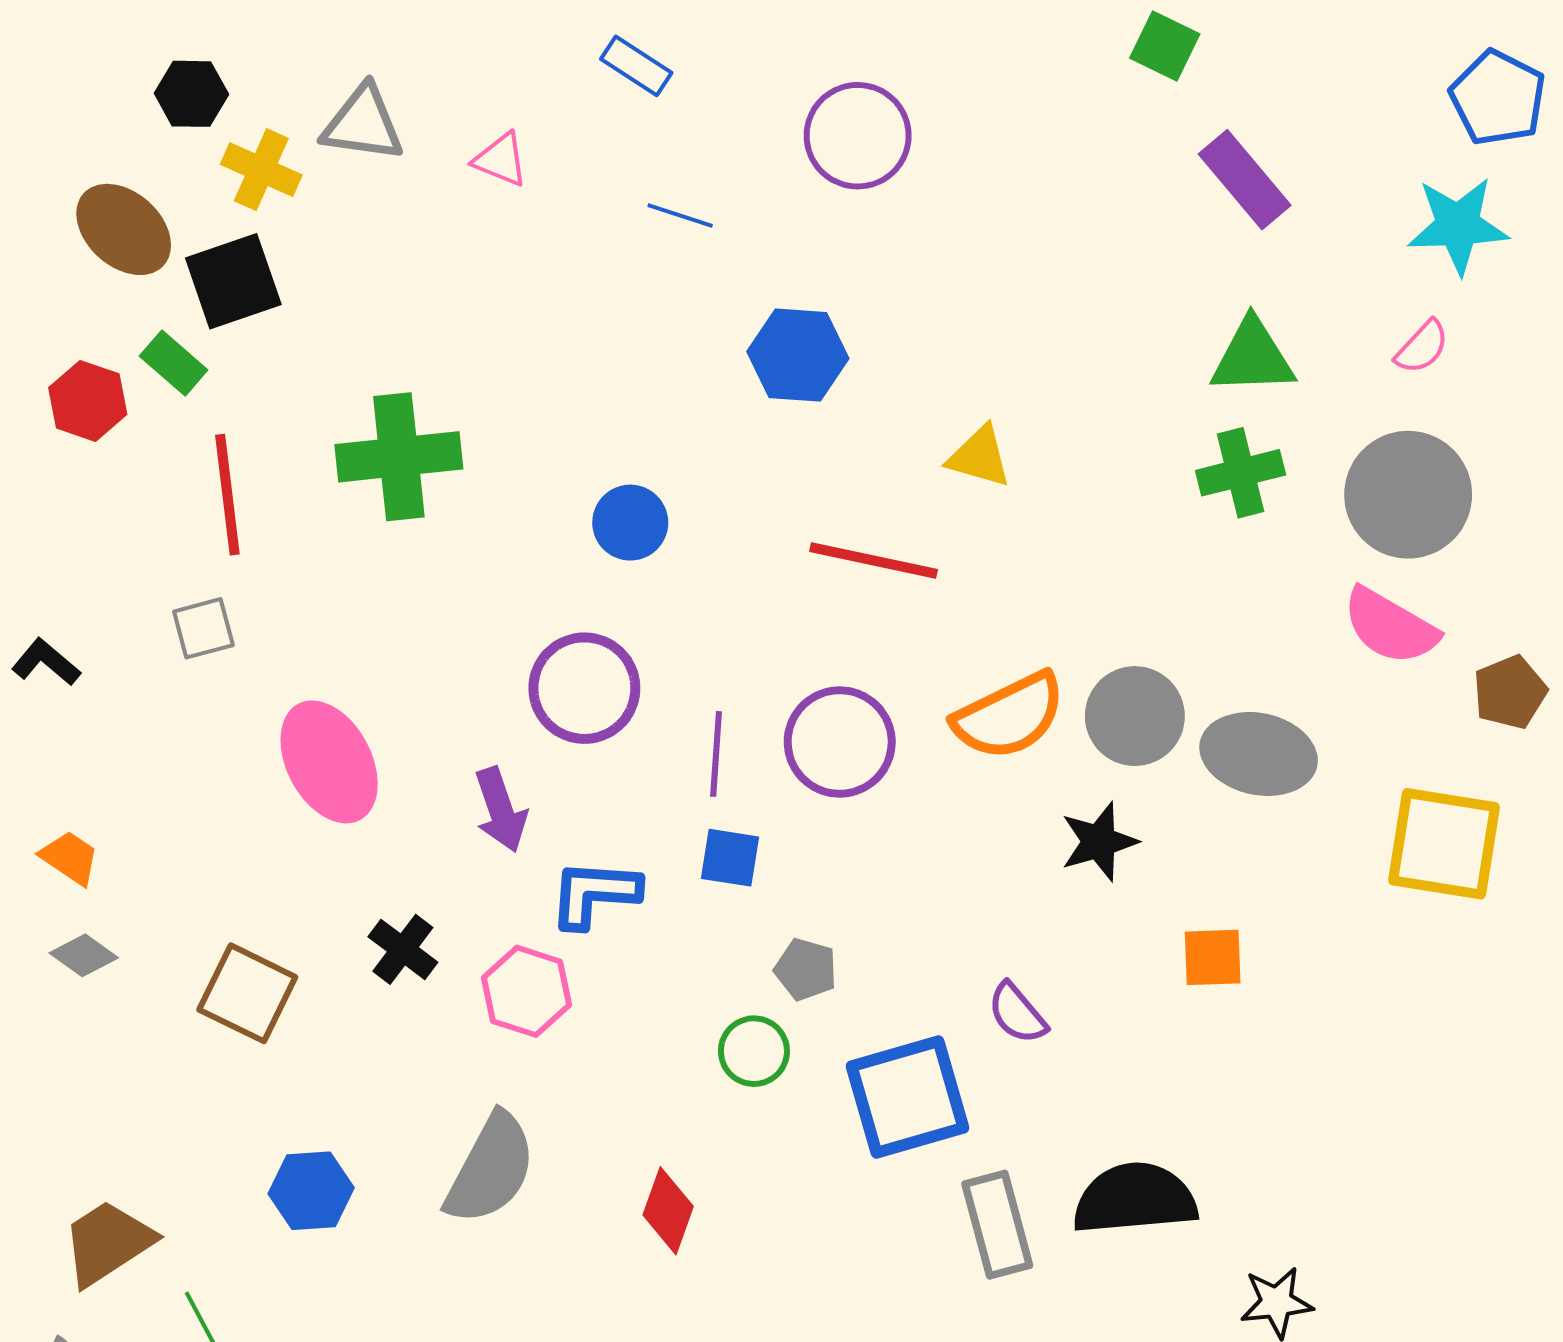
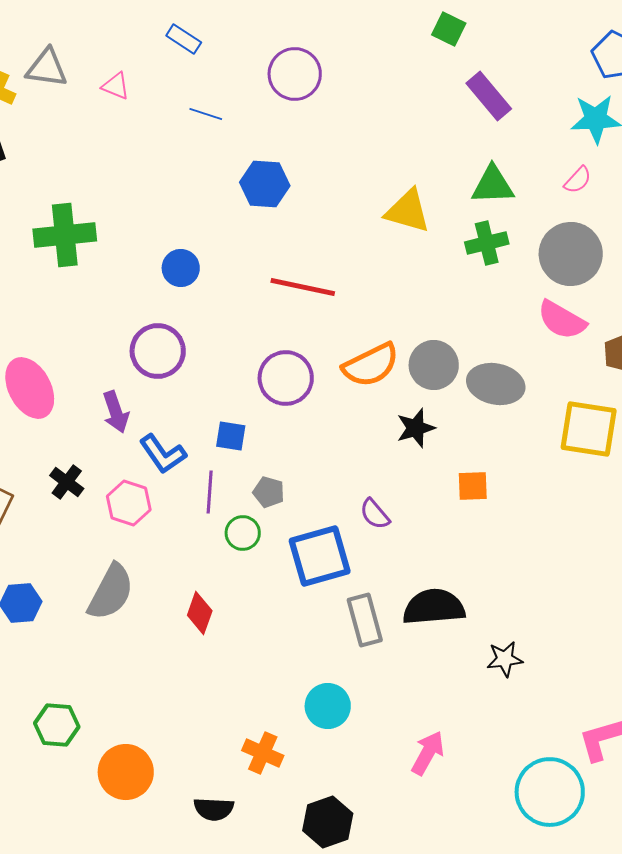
yellow triangle: (979, 457) -> (408, 211), moved, size x1.4
purple line: (716, 754) -> (210, 492), moved
blue L-shape: (594, 894) -> (163, 454), turned -129

